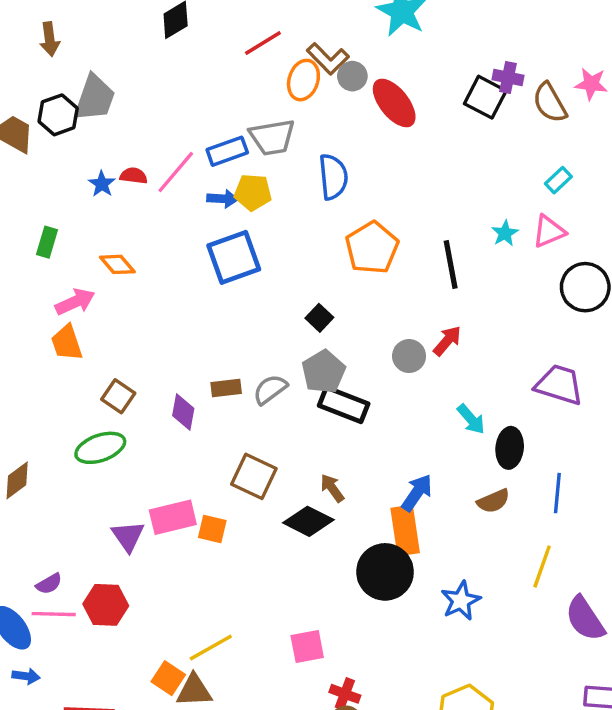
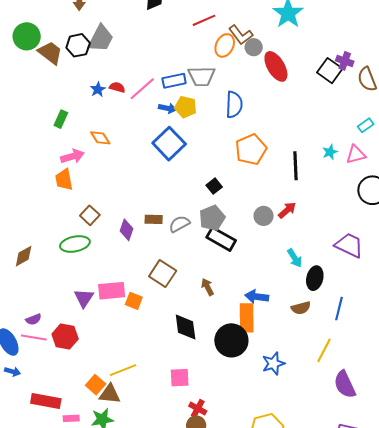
blue square: (234, 257) -> (169, 144), turned -32
blue arrow: (417, 493) -> (257, 297), turned -125
black diamond: (308, 521) -> (186, 327), moved, turned 48

